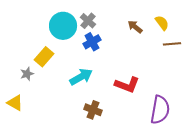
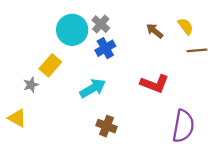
red L-shape: (127, 85) -> (155, 84), moved

